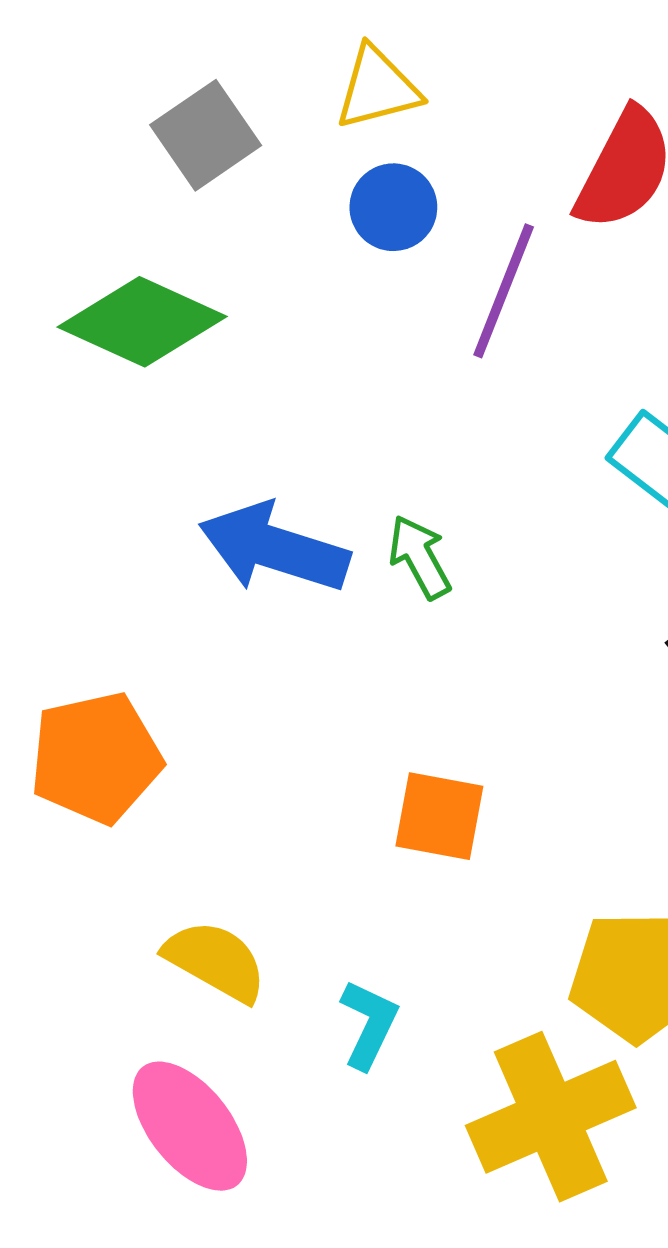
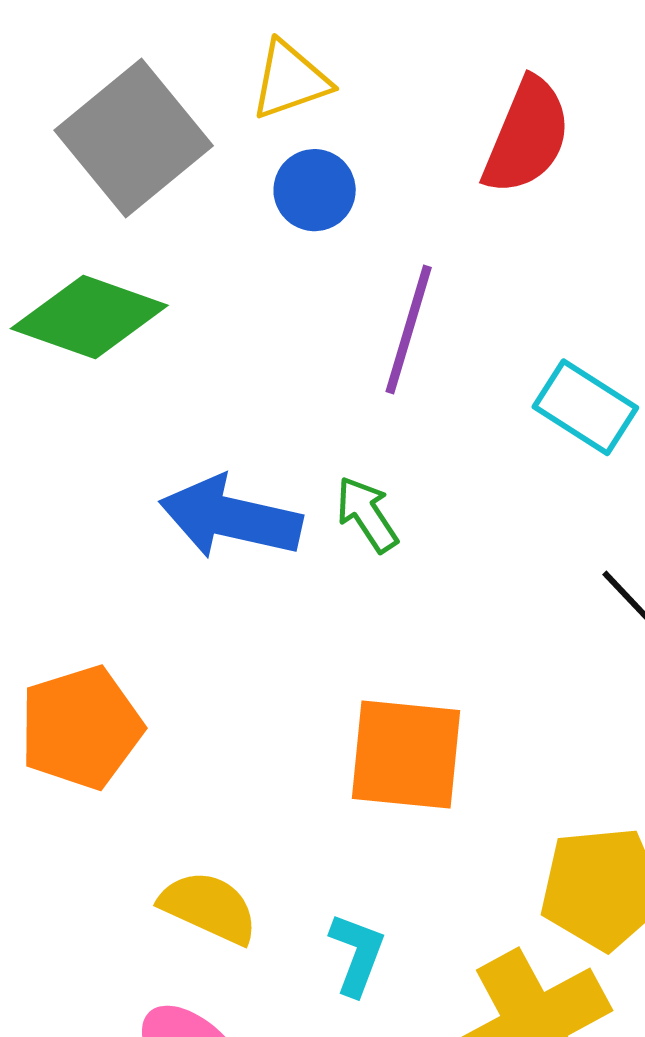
gray square: (206, 135) -> (134, 138), size x1.5
purple line: (504, 291) -> (409, 329), moved
orange square: (439, 816) -> (406, 754), size x1.4

